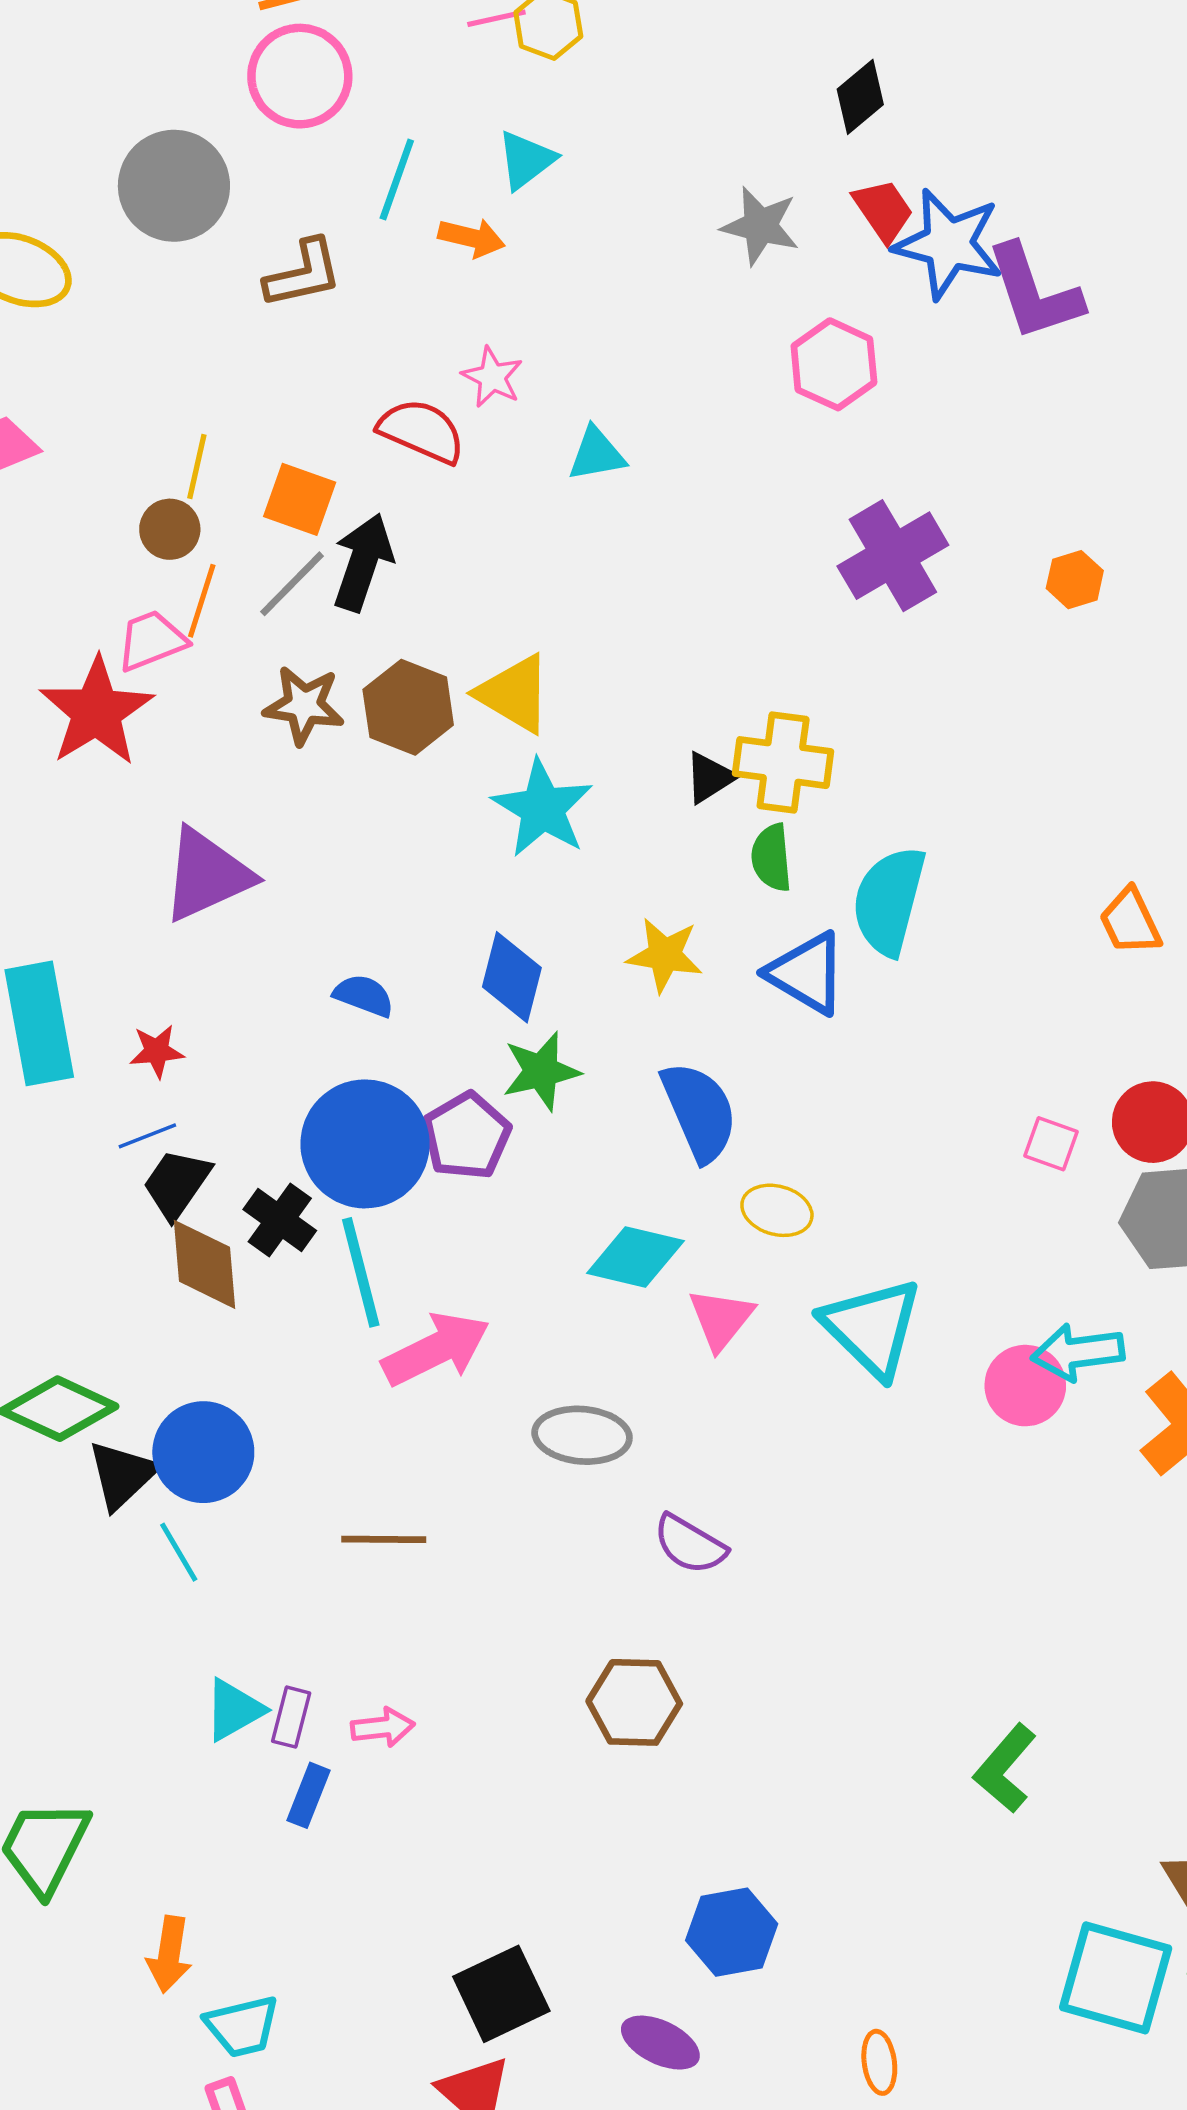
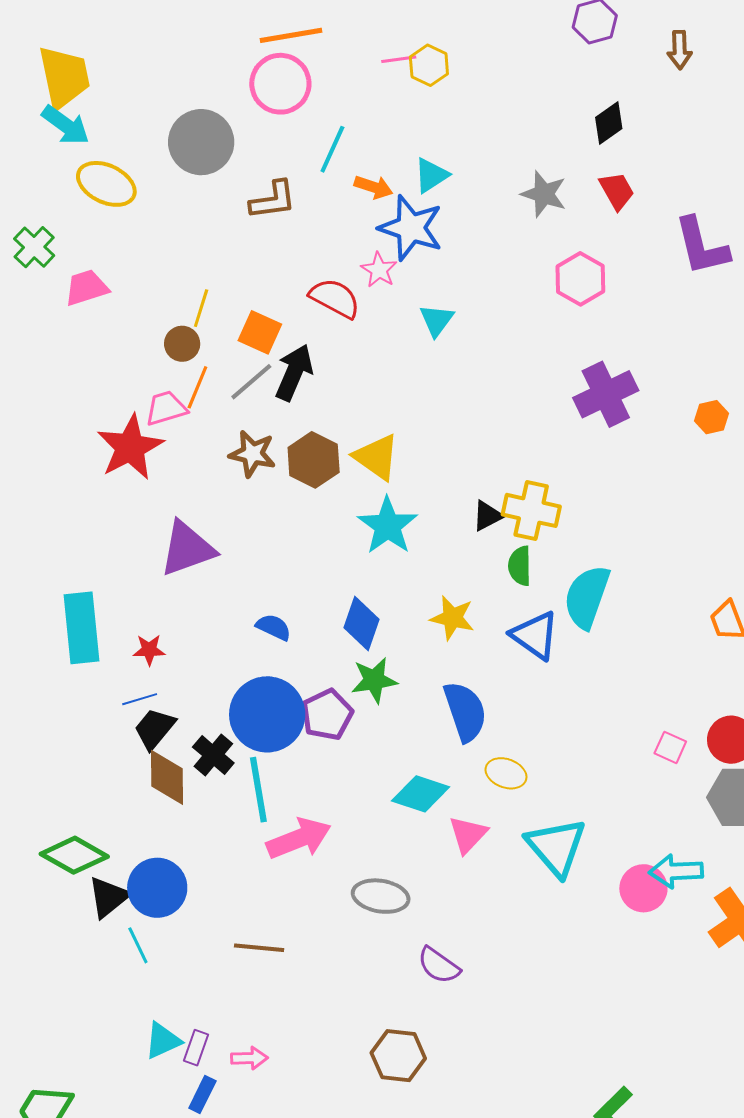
cyan triangle: (526, 160) -> (431, 175), moved
blue star: (948, 244) -> (411, 228), moved
cyan triangle: (597, 454) -> (437, 320), turned -48

